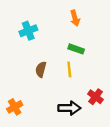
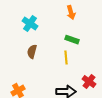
cyan cross: (28, 31) -> (30, 24), turned -35
brown semicircle: (41, 69) -> (32, 52), moved

